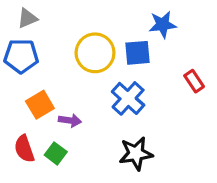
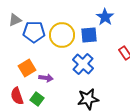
gray triangle: (27, 18) -> (15, 20), moved
blue star: (163, 25) -> (105, 17), turned -30
blue pentagon: (21, 56) -> (34, 32), moved

